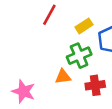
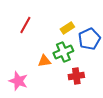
red line: (49, 15) -> (25, 25), moved
orange triangle: (63, 77) -> (44, 61), moved

